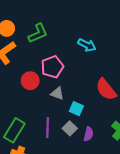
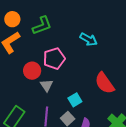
gray triangle: (57, 93) -> (46, 85), moved, turned 32
cyan square: (76, 109) -> (75, 100), turned 32

